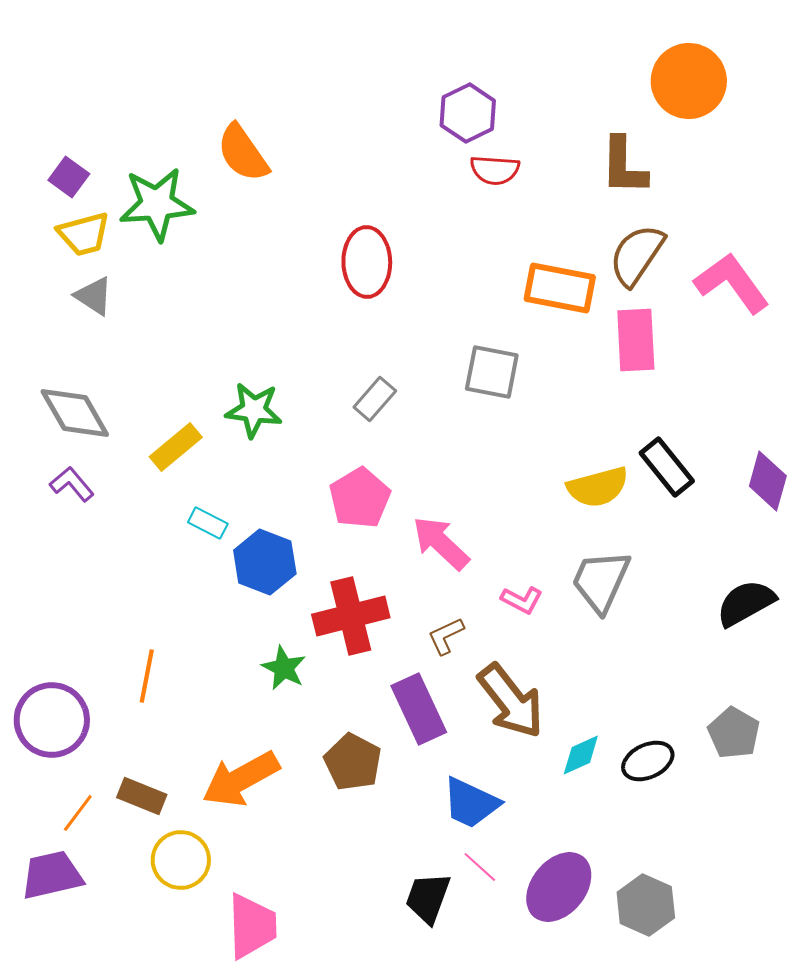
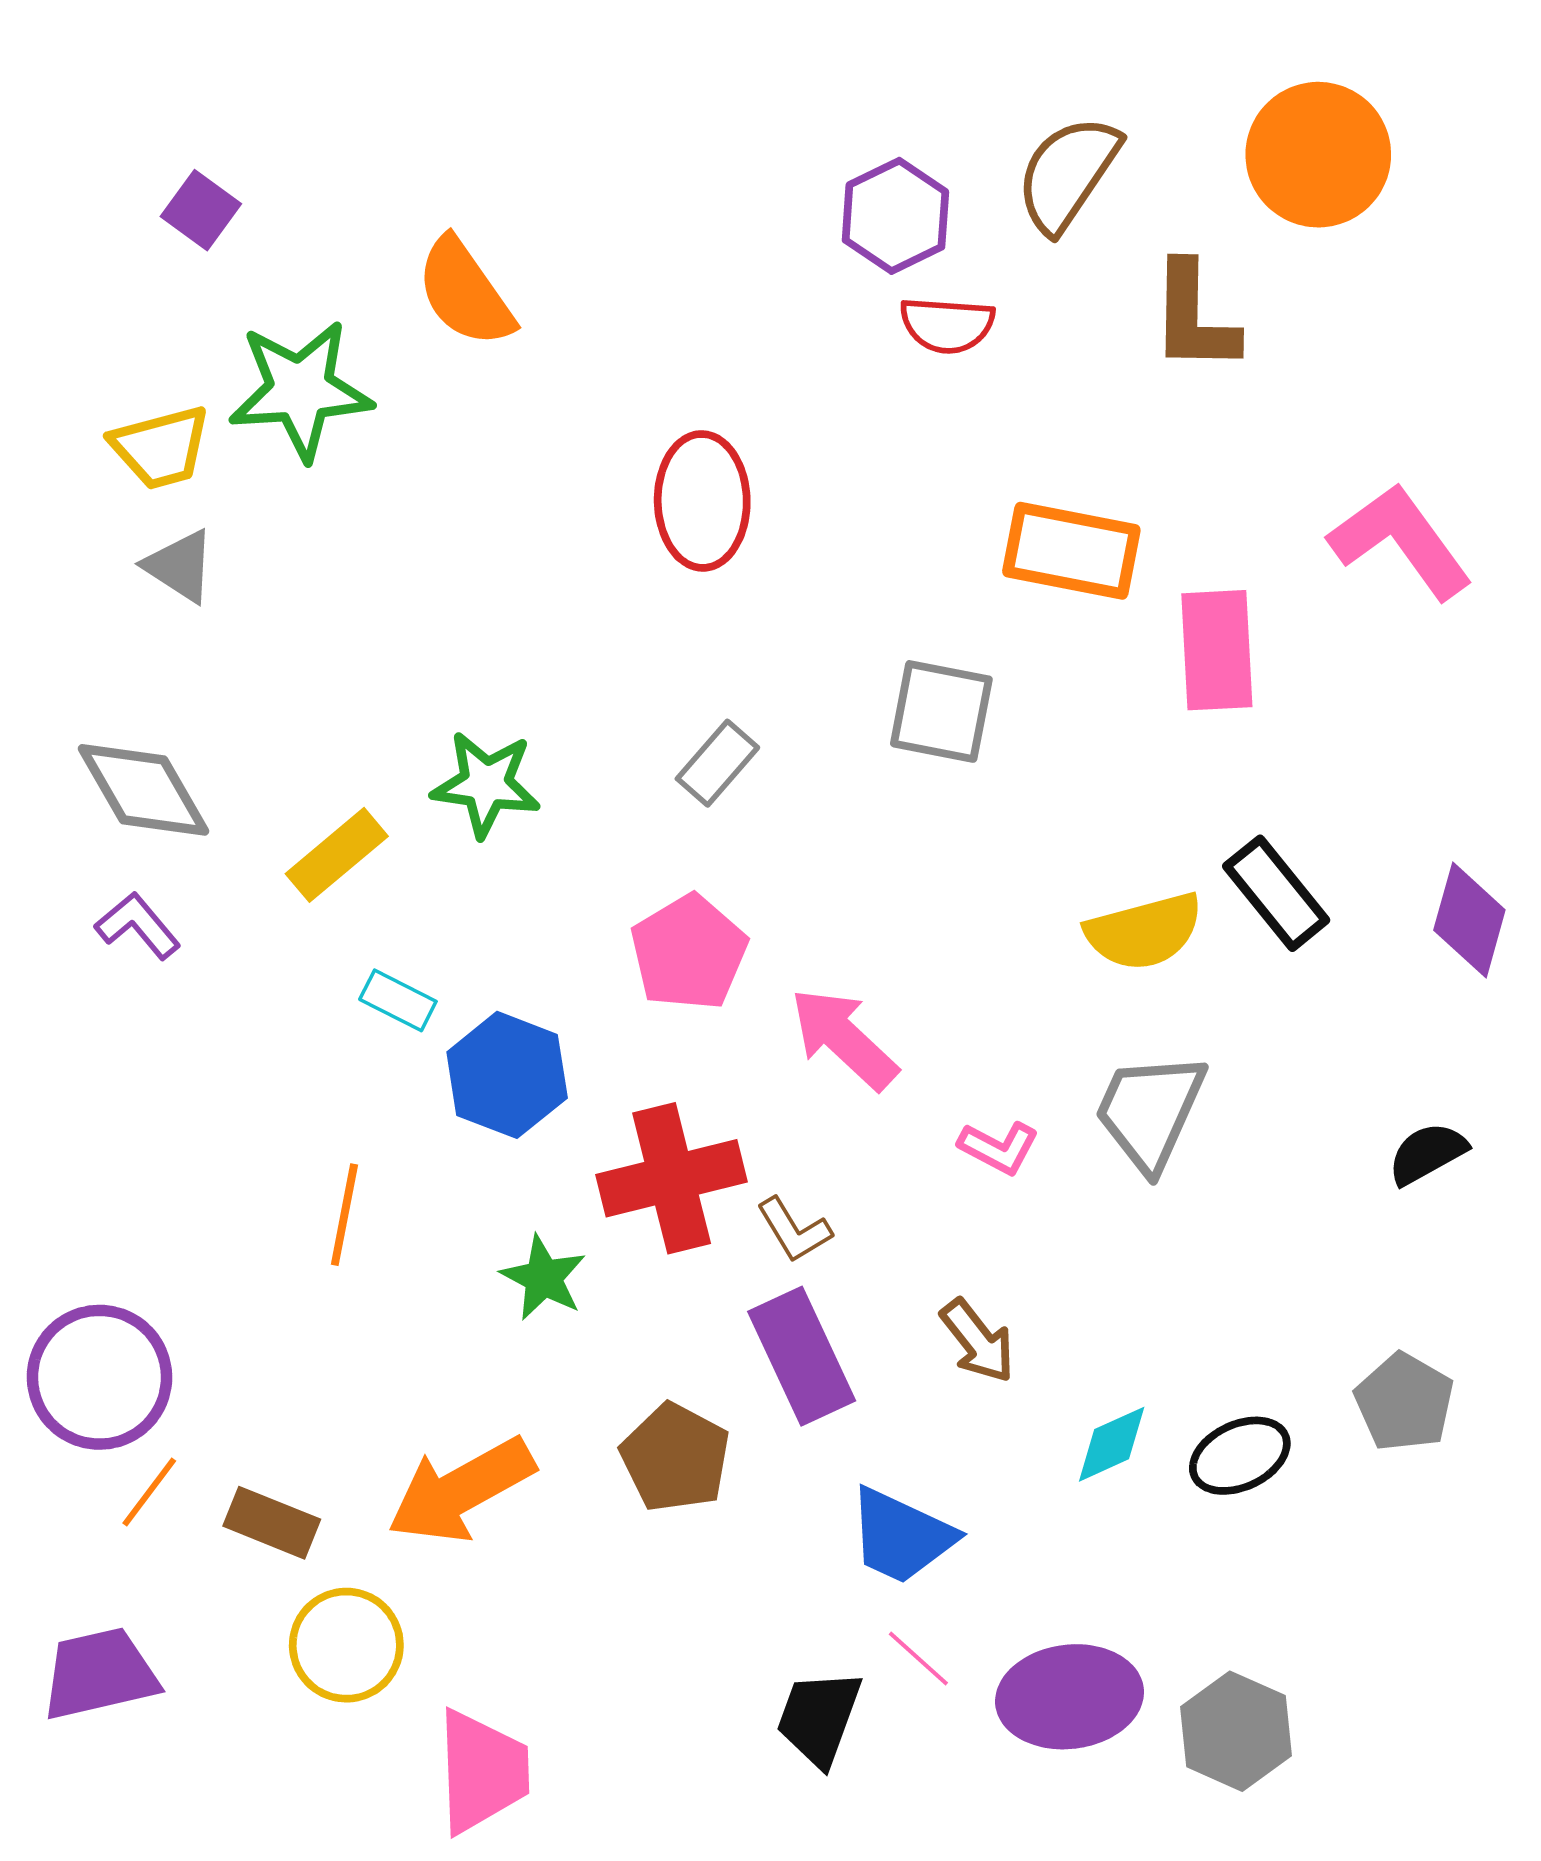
purple square: (69, 177) -> (201, 210), moved
brown semicircle: (637, 255) -> (1068, 174), moved
black semicircle: (746, 603) -> (1427, 1153), size x0.7
brown L-shape: (446, 636) -> (794, 1230), moved, turned -96
orange line: (147, 676) -> (344, 1215), moved
brown arrow: (511, 701) -> (978, 1341), size x0.6
orange line: (78, 813) -> (149, 1492), moved
purple ellipse: (559, 887) -> (1070, 1697), turned 44

